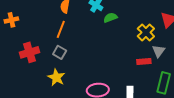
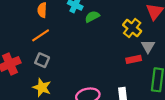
orange line: (61, 29) -> (41, 35), turned 42

